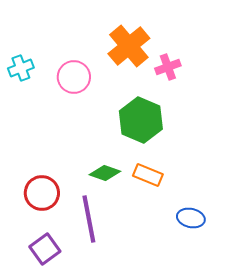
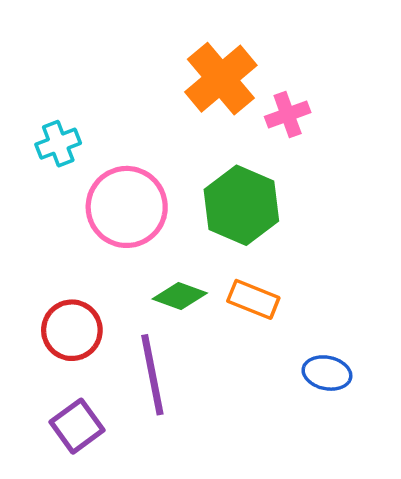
cyan cross: (21, 68) -> (58, 144), moved
pink circle: (74, 77) -> (127, 207), moved, size x1.4

